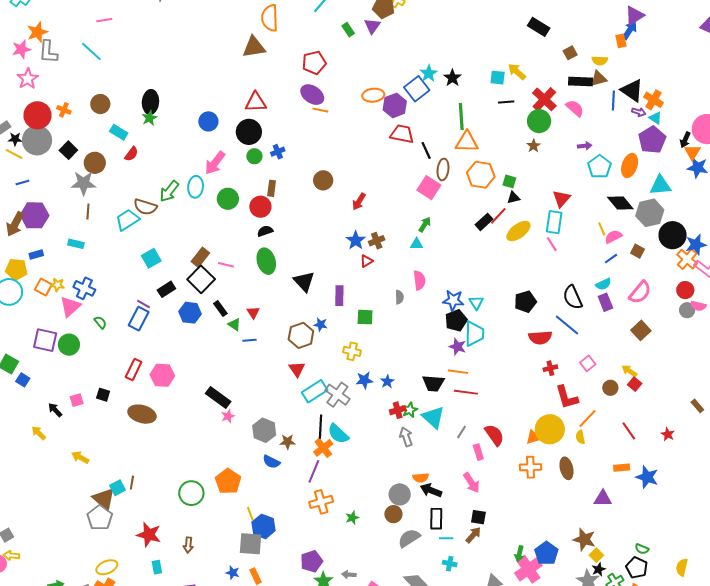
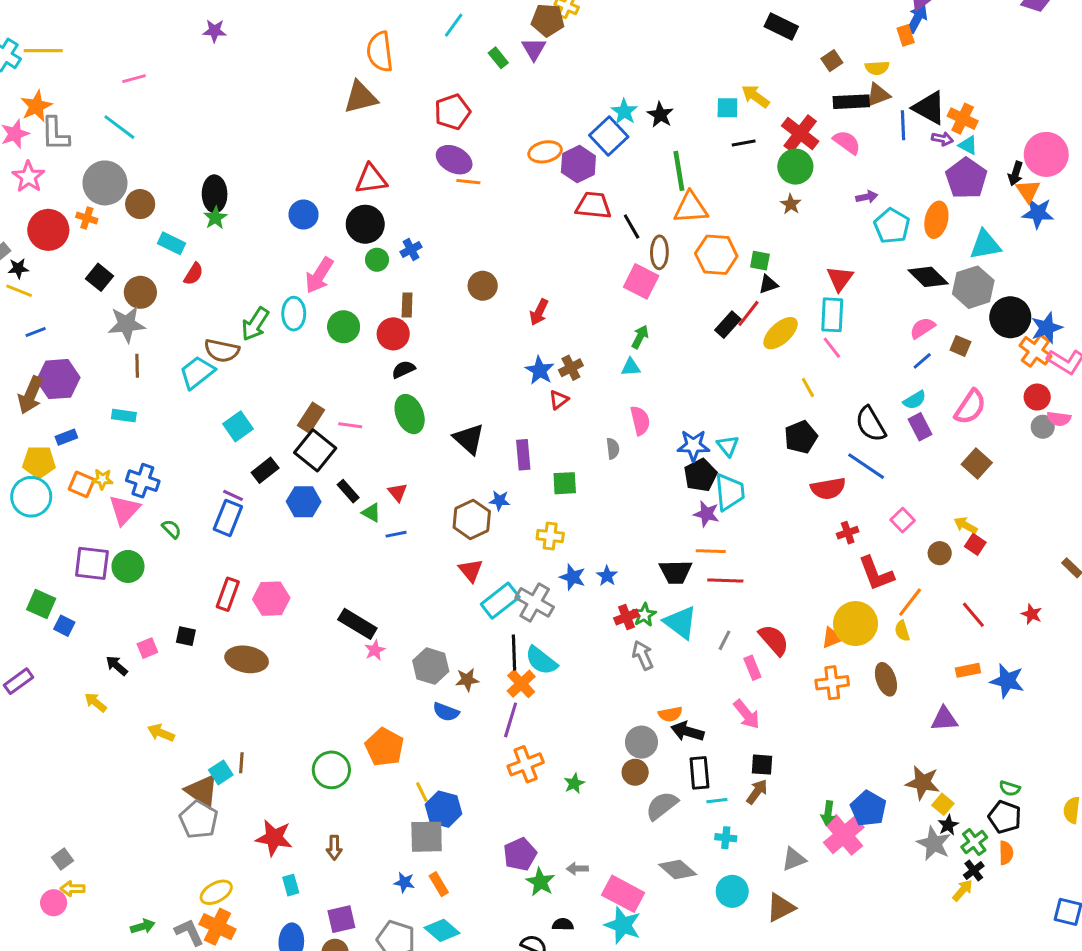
gray circle: (37, 140) -> (105, 183), moved
yellow line: (602, 229) -> (808, 387), moved
blue star: (364, 380) -> (573, 577), turned 30

